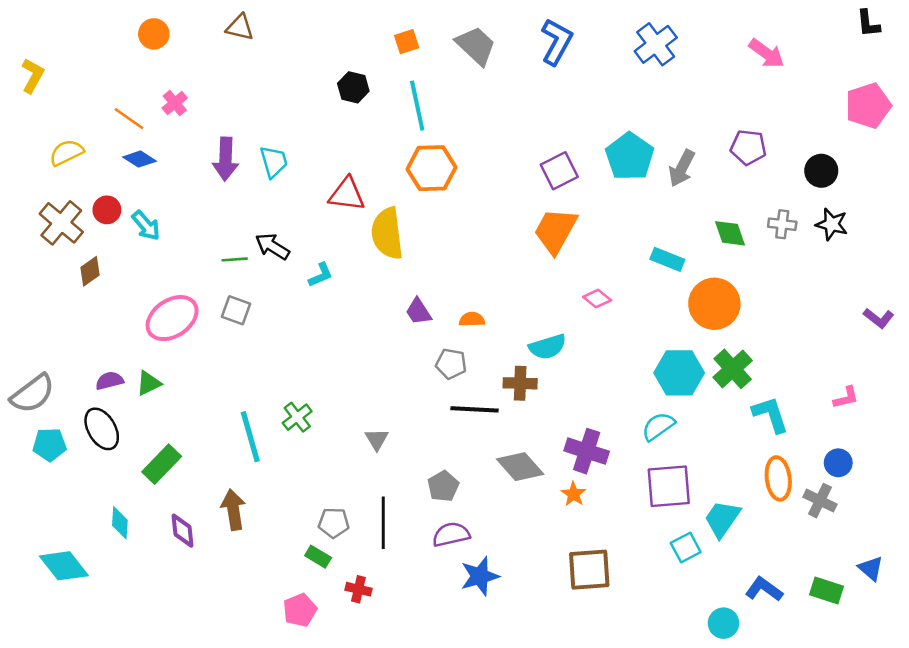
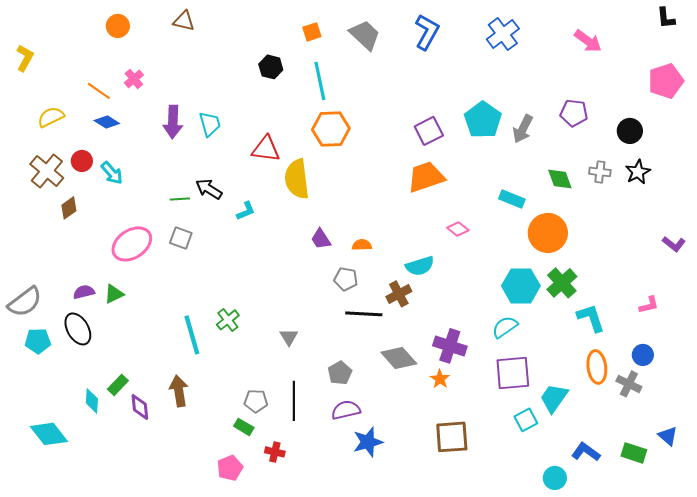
black star: (832, 224) -> (638, 172), turned 30
orange trapezoid: (555, 231) -> (426, 177), turned 42
brown cross: (520, 383) -> (399, 294), turned -30
green rectangle: (162, 464) -> (118, 385), moved, size x0.7

